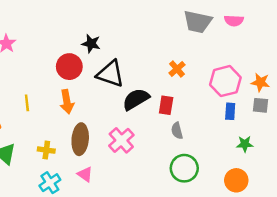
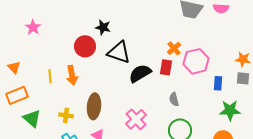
pink hexagon: (225, 81) -> (196, 61), moved
orange arrow: (67, 102) -> (72, 75), moved
red rectangle: (166, 105) -> (166, 67), moved
pink cross: (121, 140) -> (136, 119), moved
green star: (245, 144) -> (230, 110), size x1.5

